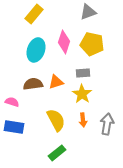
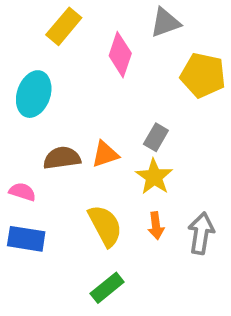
pink diamond: (64, 42) -> (120, 55), moved
yellow pentagon: (92, 44) -> (203, 75), moved
cyan ellipse: (36, 50) -> (34, 94), moved
gray rectangle: (83, 73) -> (156, 137), turned -56

